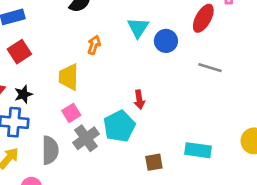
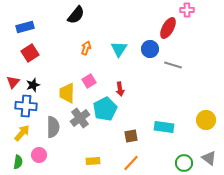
cyan triangle: (138, 28) -> (119, 49), moved
blue circle: (166, 41) -> (150, 49), moved
yellow trapezoid: (69, 77) -> (67, 93), moved
pink square: (71, 113) -> (89, 81), moved

